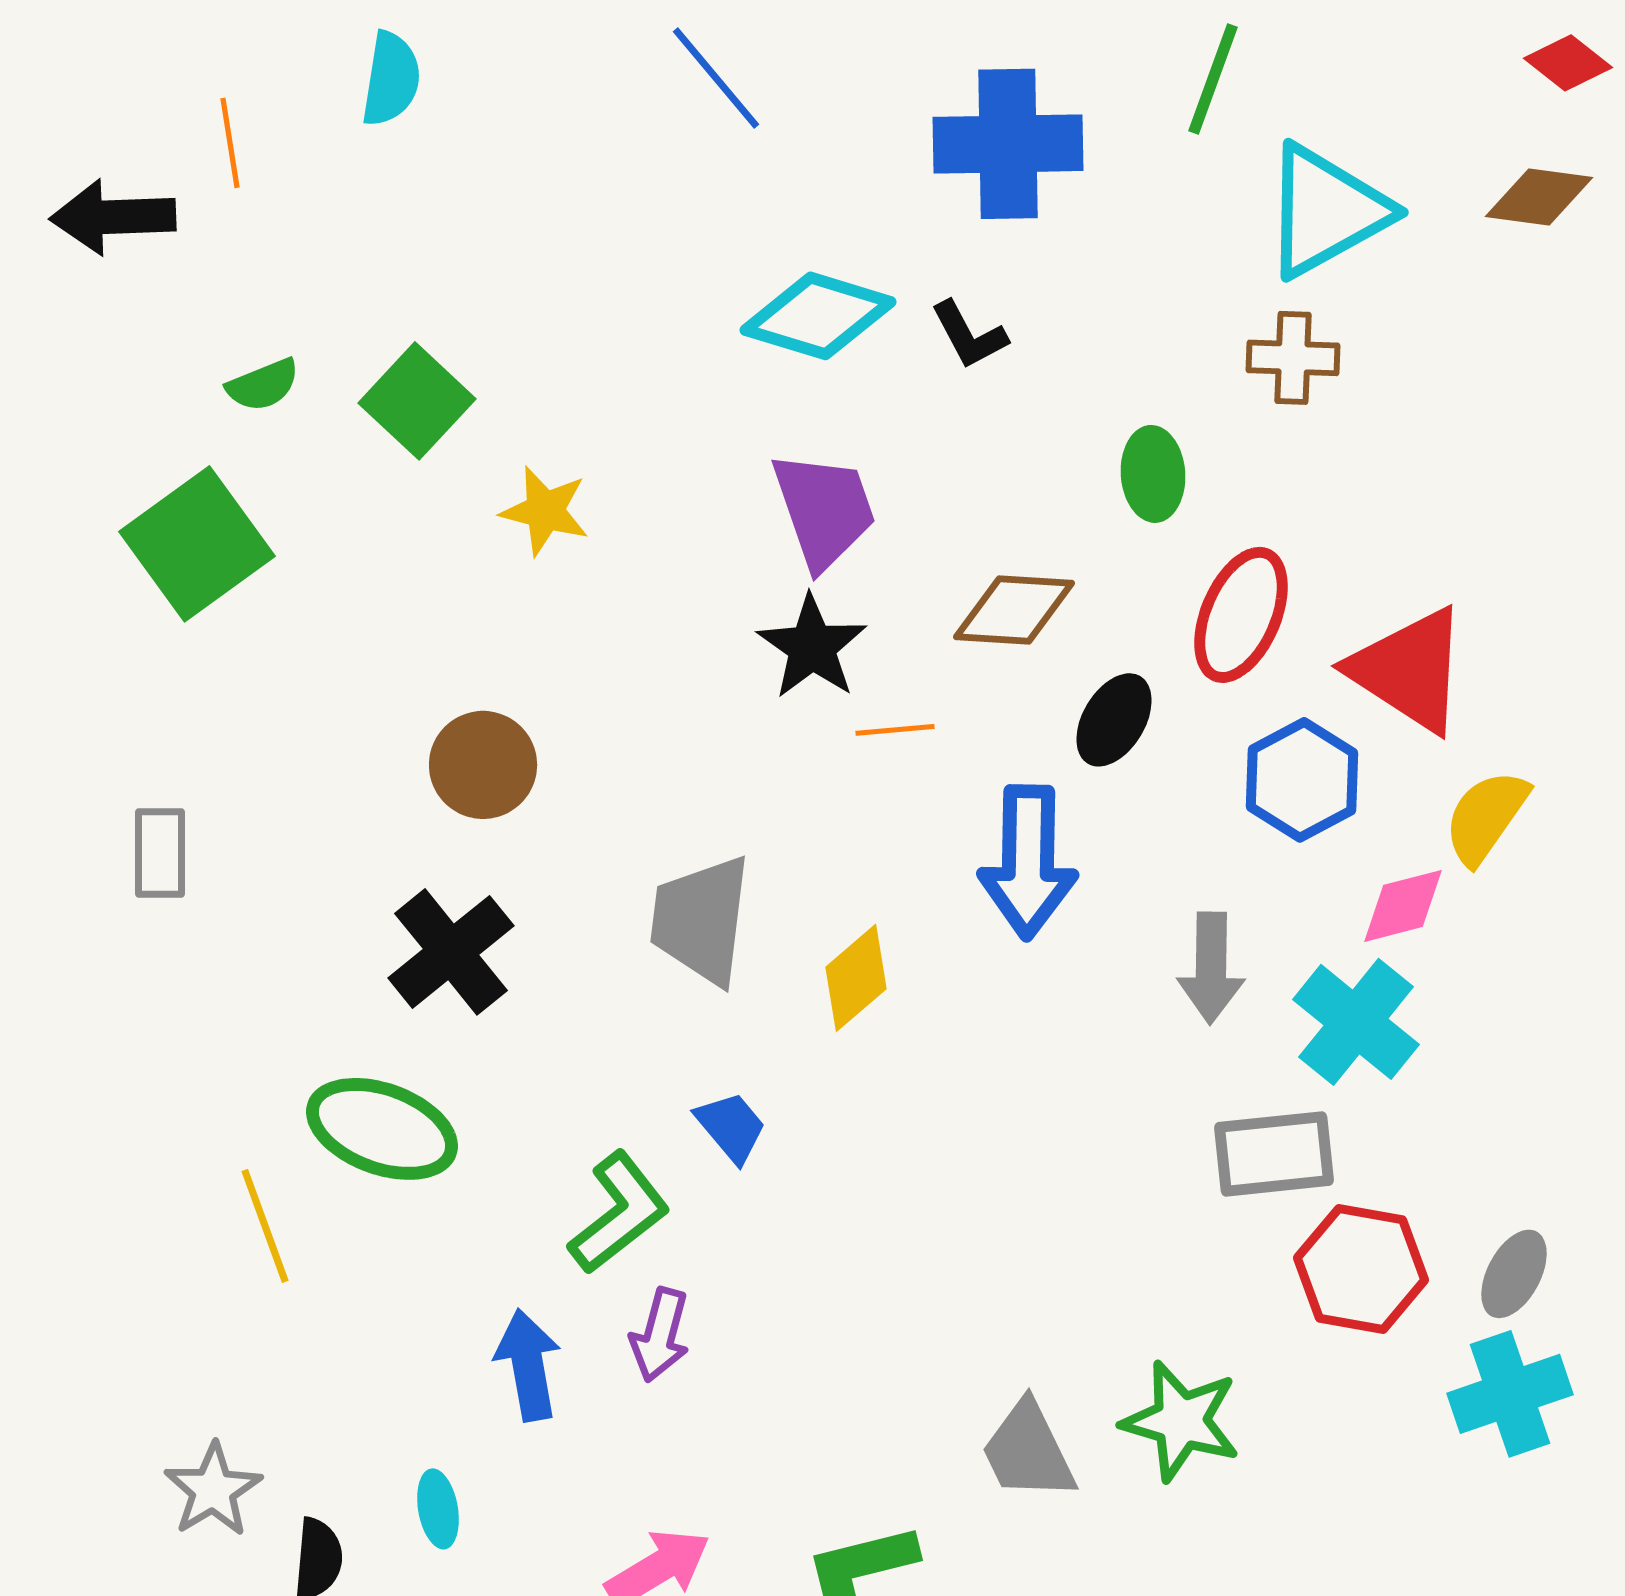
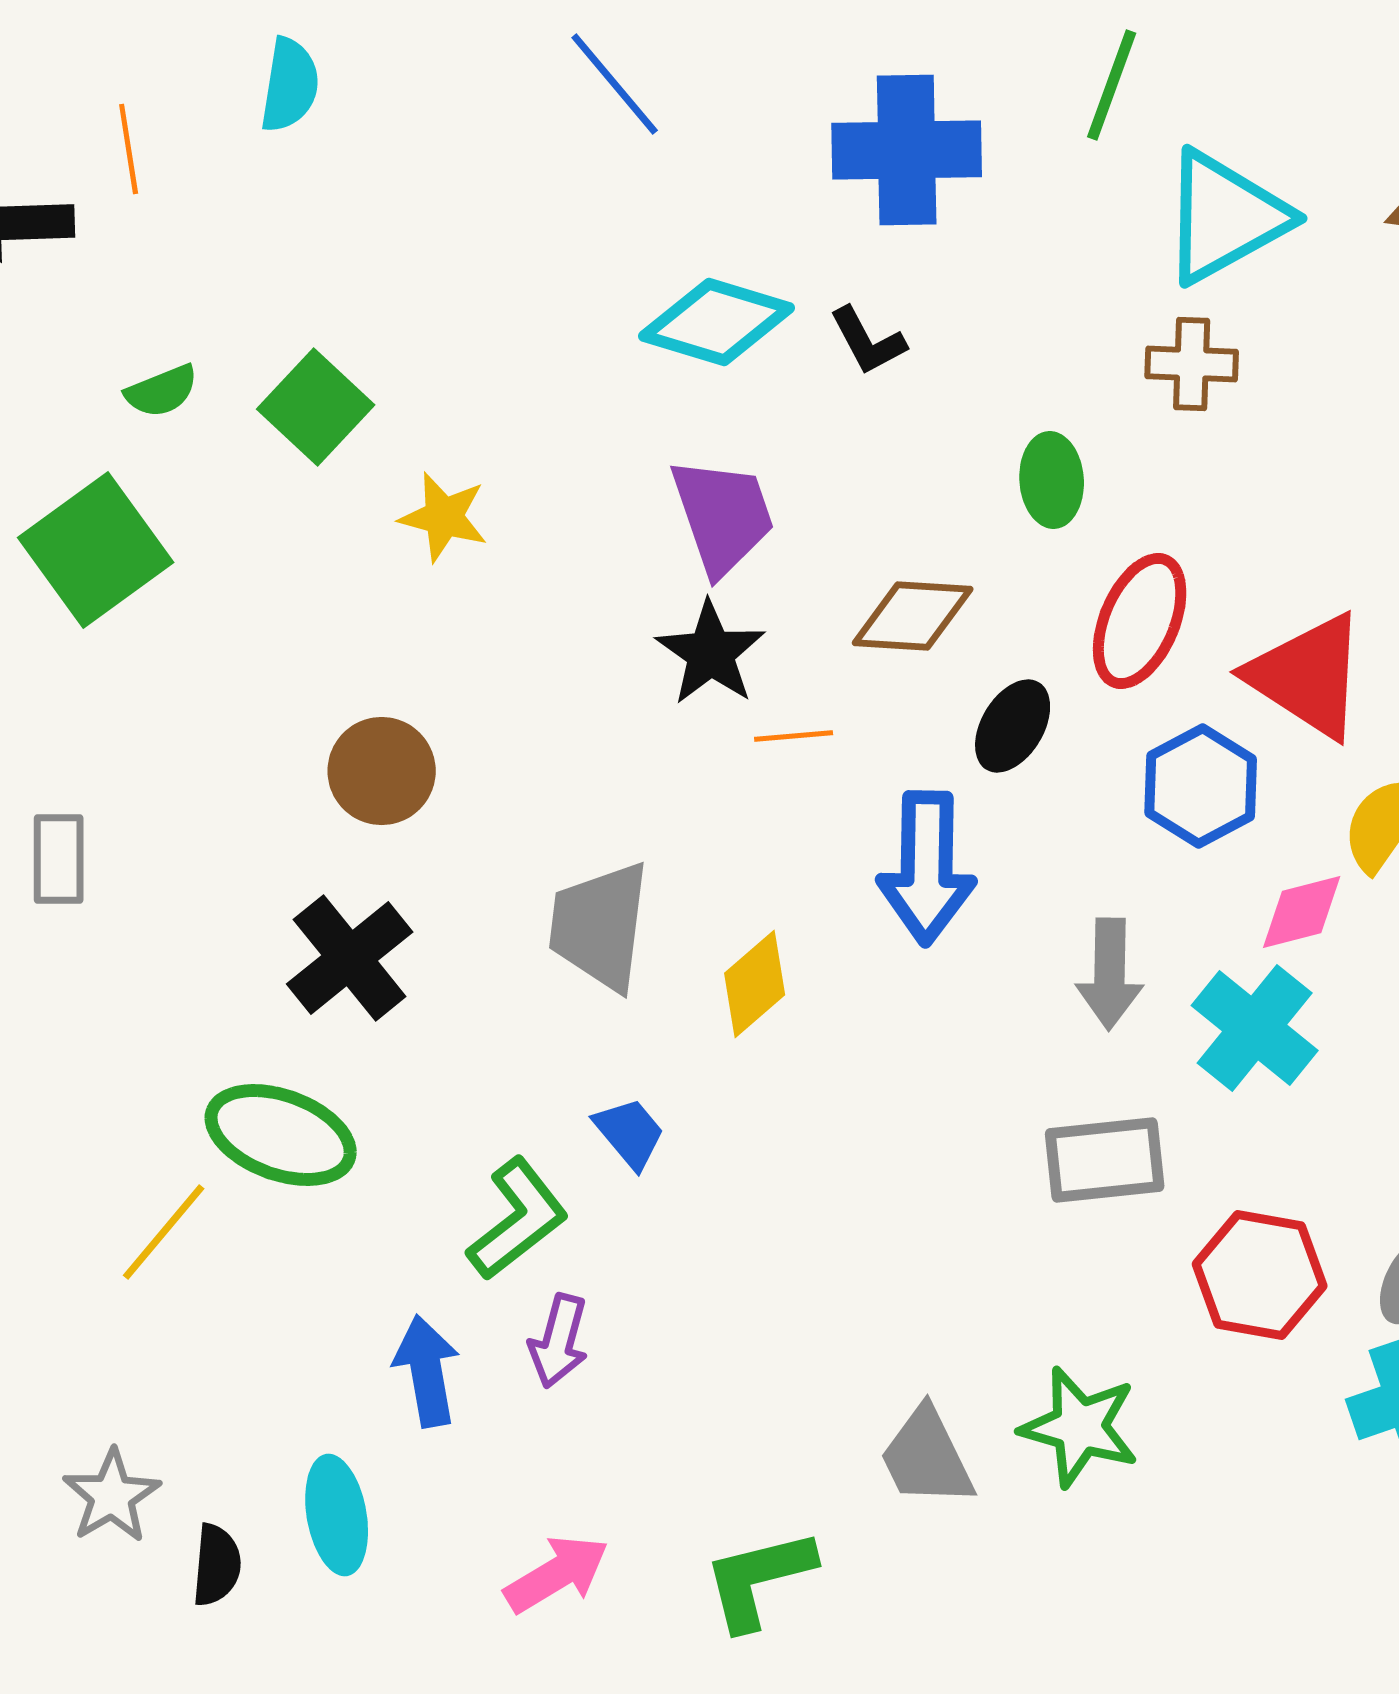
gray rectangle: (1274, 1154) -> (1105, 1160), moved
yellow line: (265, 1226) -> (164, 1232), turned 60
cyan ellipse: (438, 1509) -> (337, 1515), size x1.5

